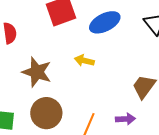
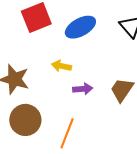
purple arrow: (125, 119) -> (83, 89), moved

